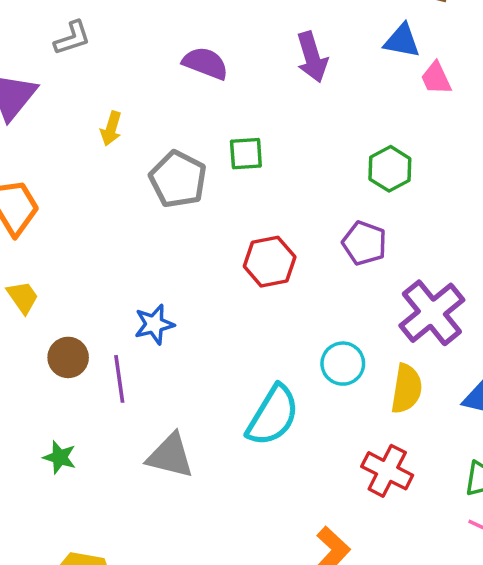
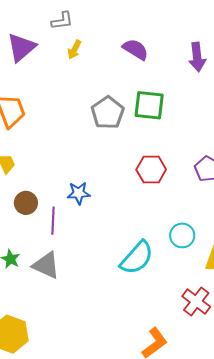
yellow arrow: (111, 129) -> (74, 50), moved
green square: (246, 154) -> (149, 105), size x1.5
gray triangle: (170, 456) -> (46, 265), moved

